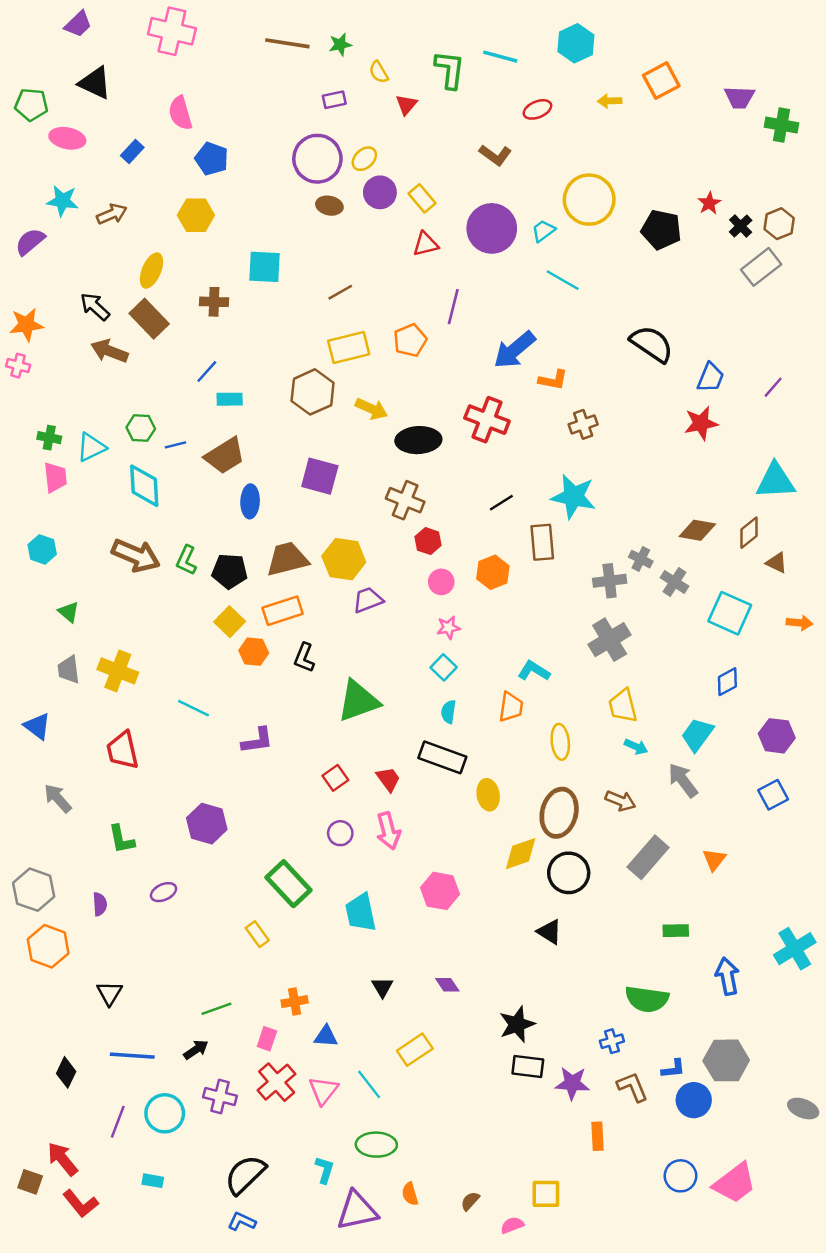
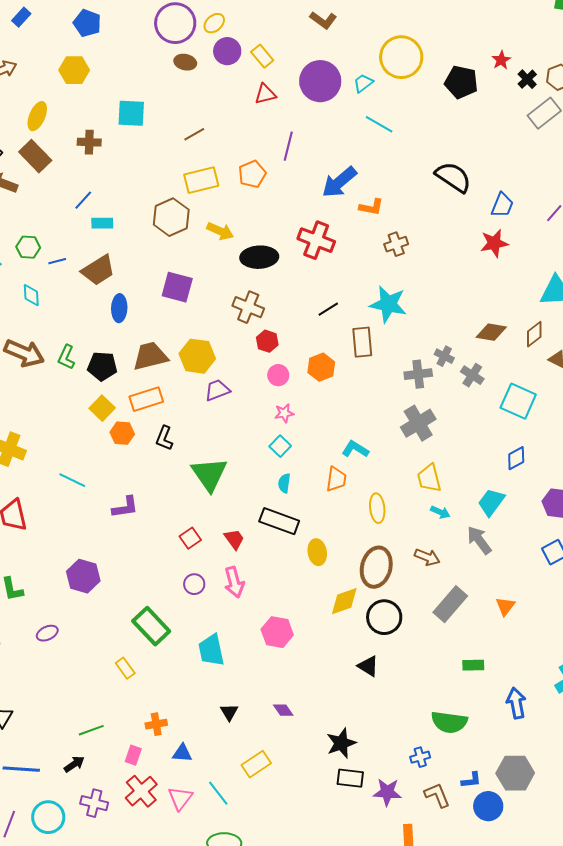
cyan diamond: (144, 486) -> (31, 295), size x0.6
green triangle: (358, 701) -> (209, 474), turned -45

